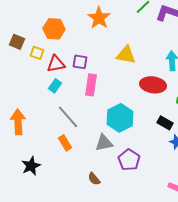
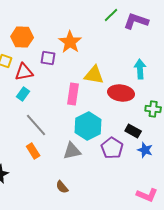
orange star: (99, 18) -> (70, 42), moved
yellow triangle: (126, 55) -> (94, 75), moved
purple square: (80, 62) -> (48, 58), moved
pink rectangle: (91, 85) -> (73, 94), moved
purple pentagon: (129, 160) -> (112, 148), moved

